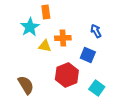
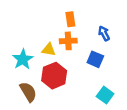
orange rectangle: (46, 12) -> (70, 19), moved
cyan star: (30, 27) -> (23, 59), moved
red hexagon: (67, 75) -> (54, 76), moved

